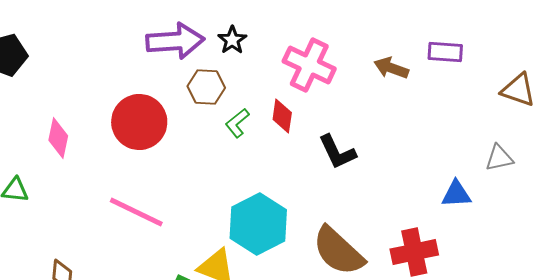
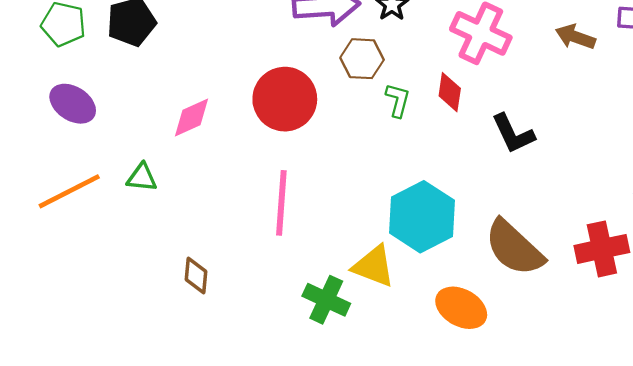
green L-shape: (237, 123) -> (398, 100), turned 144
pink diamond: (58, 138) -> (191, 118), turned 54
pink line: (136, 212) -> (281, 203), turned 68

